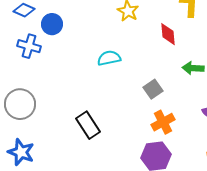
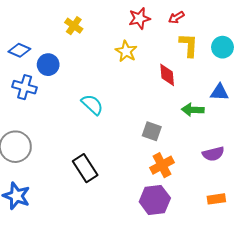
cyan semicircle: (109, 58) -> (92, 105), moved, turned 55
gray square: (153, 89) -> (152, 131), turned -36

